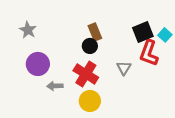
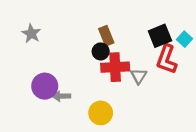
purple circle: (38, 64) -> (45, 86), moved
red cross: (86, 74) -> (115, 67), moved, turned -35

